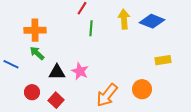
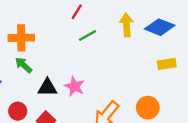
green line: (91, 28) -> (87, 35), turned 56
yellow rectangle: (163, 60) -> (167, 64), moved

